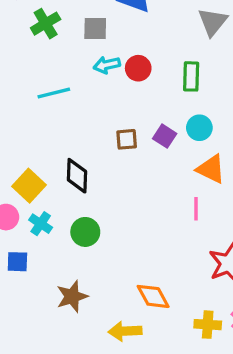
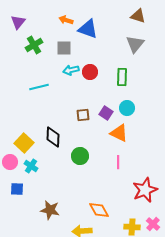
orange triangle: (211, 169) -> (119, 133), moved
pink line: (196, 209) -> (118, 162), moved
green circle: (85, 232) -> (80, 156), moved
brown star: (72, 296) -> (50, 210), turned 30

